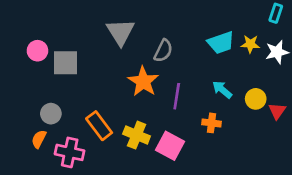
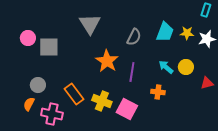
cyan trapezoid: (221, 43) -> (165, 32), turned -50
gray semicircle: (163, 51) -> (134, 37), moved
yellow circle: (256, 99) -> (186, 67), moved
red triangle: (277, 111) -> (207, 83), turned 40

